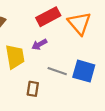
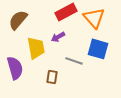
blue square: (84, 71) -> (98, 49), moved

